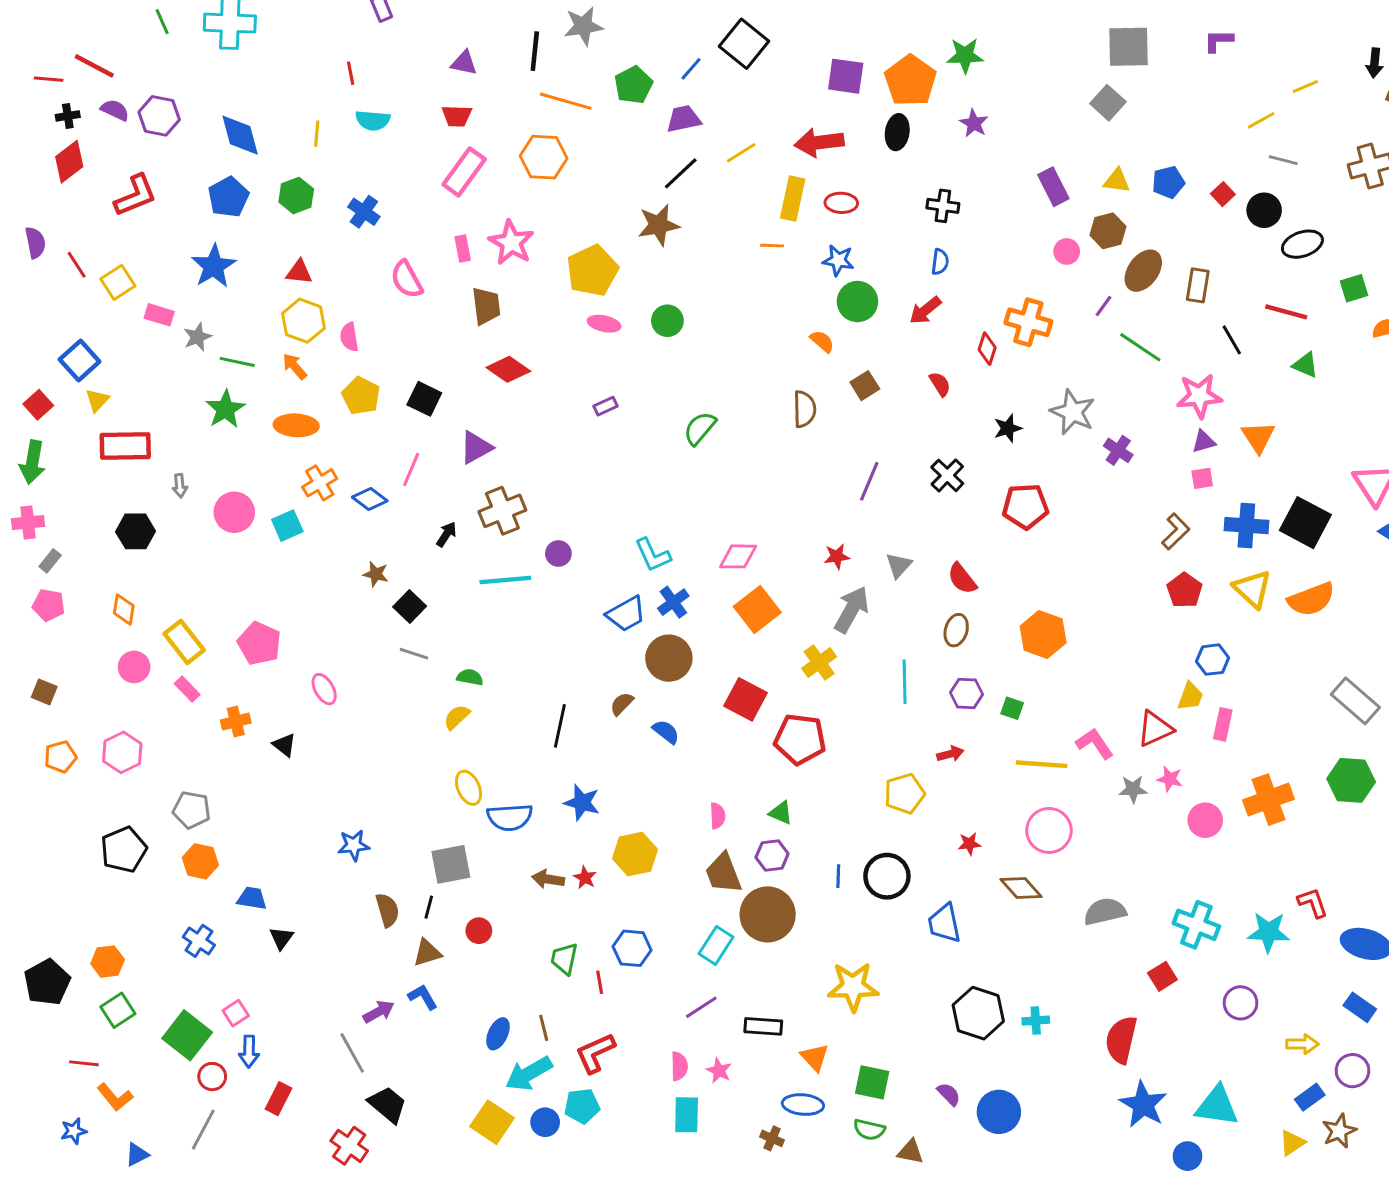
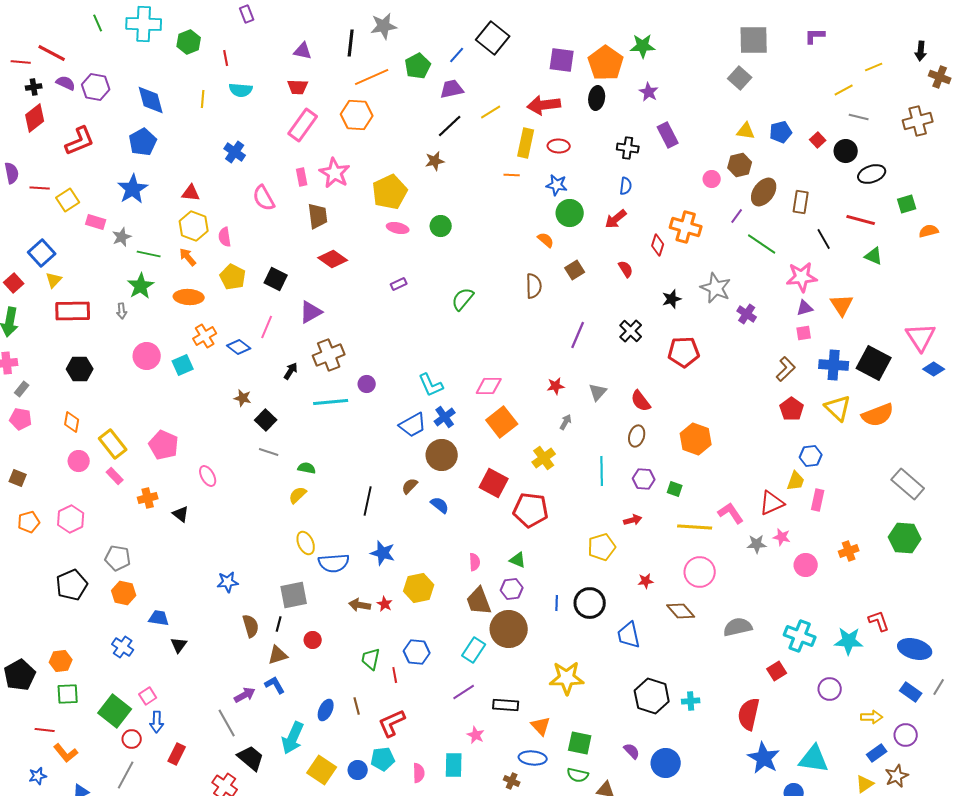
orange line: (566, 101) -> (372, 77), turned -40
purple rectangle: (1053, 187) -> (668, 135), moved
green hexagon: (296, 195) -> (189, 42), moved
brown star: (659, 225) -> (435, 161), size x0.7
red line: (77, 265) -> (40, 188), turned -54
gray arrow: (180, 486) -> (122, 311), moved
gray arrow: (852, 609) -> (566, 422), size x0.5
orange cross: (1269, 800) -> (849, 551), size x0.6
green square: (118, 1010) -> (68, 694), turned 30
pink semicircle: (679, 1066) -> (419, 773), moved
cyan arrow: (529, 1074) -> (293, 738), moved, turned -36

